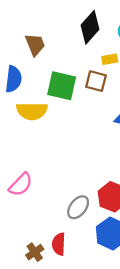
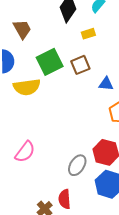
brown square: (96, 81) -> (80, 65), moved, turned -30
green square: (62, 86) -> (50, 62), turned -32

